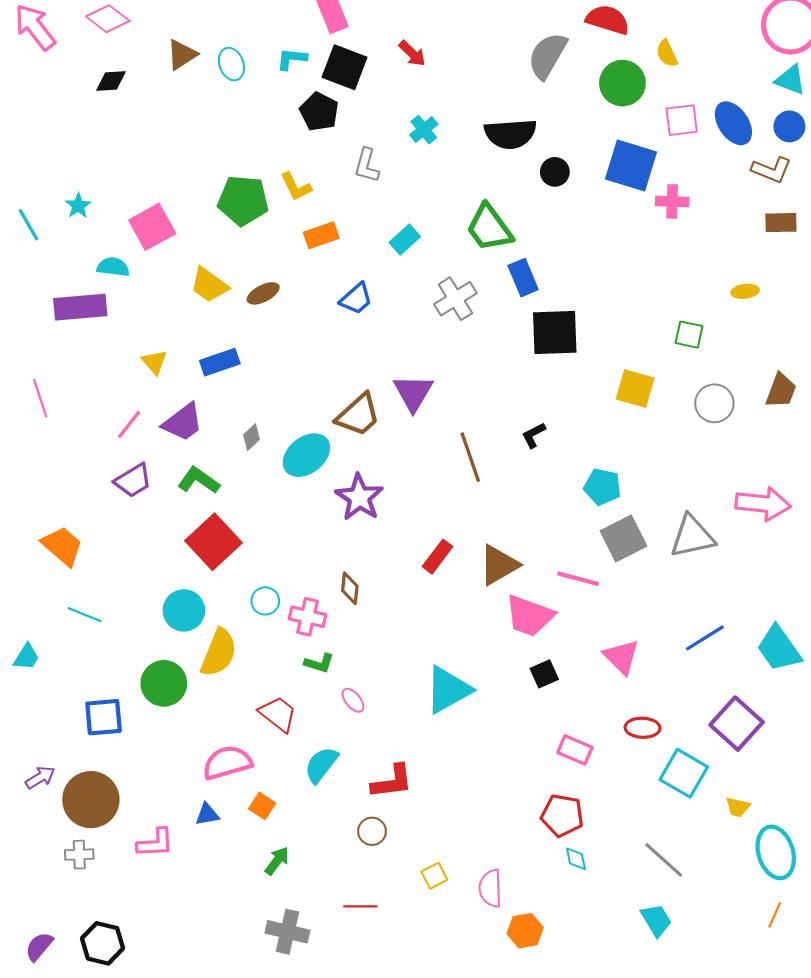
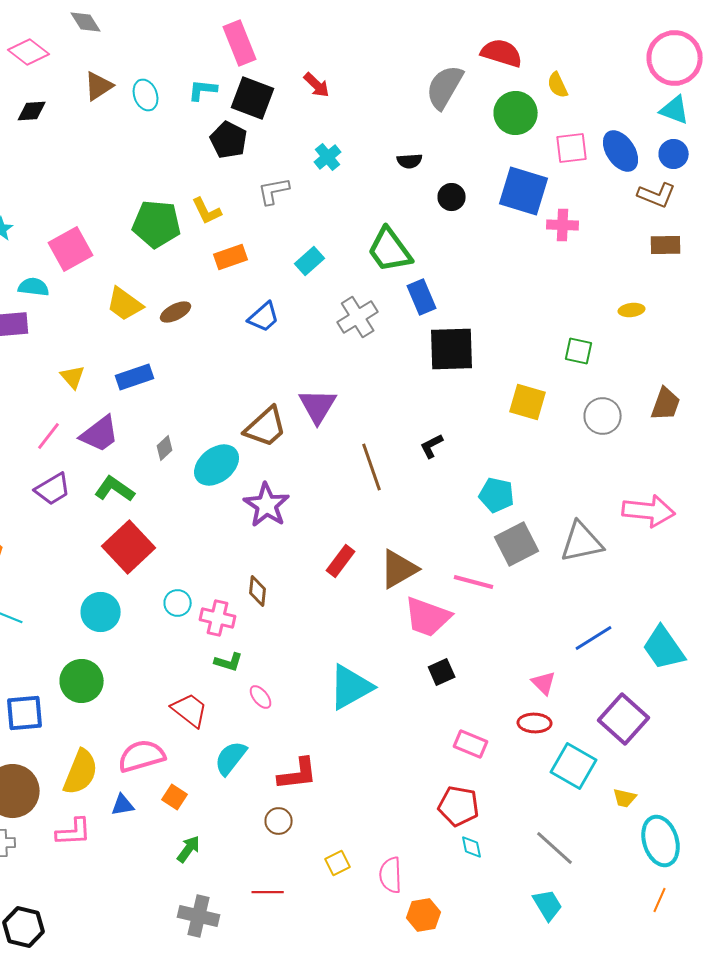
black semicircle: (510, 134) -> (410, 161), size x0.5
gray L-shape: (367, 166) -> (274, 191), turned 64
yellow semicircle: (219, 653) -> (81, 772), moved
pink triangle: (621, 657) -> (544, 683), moved, size x0.7

